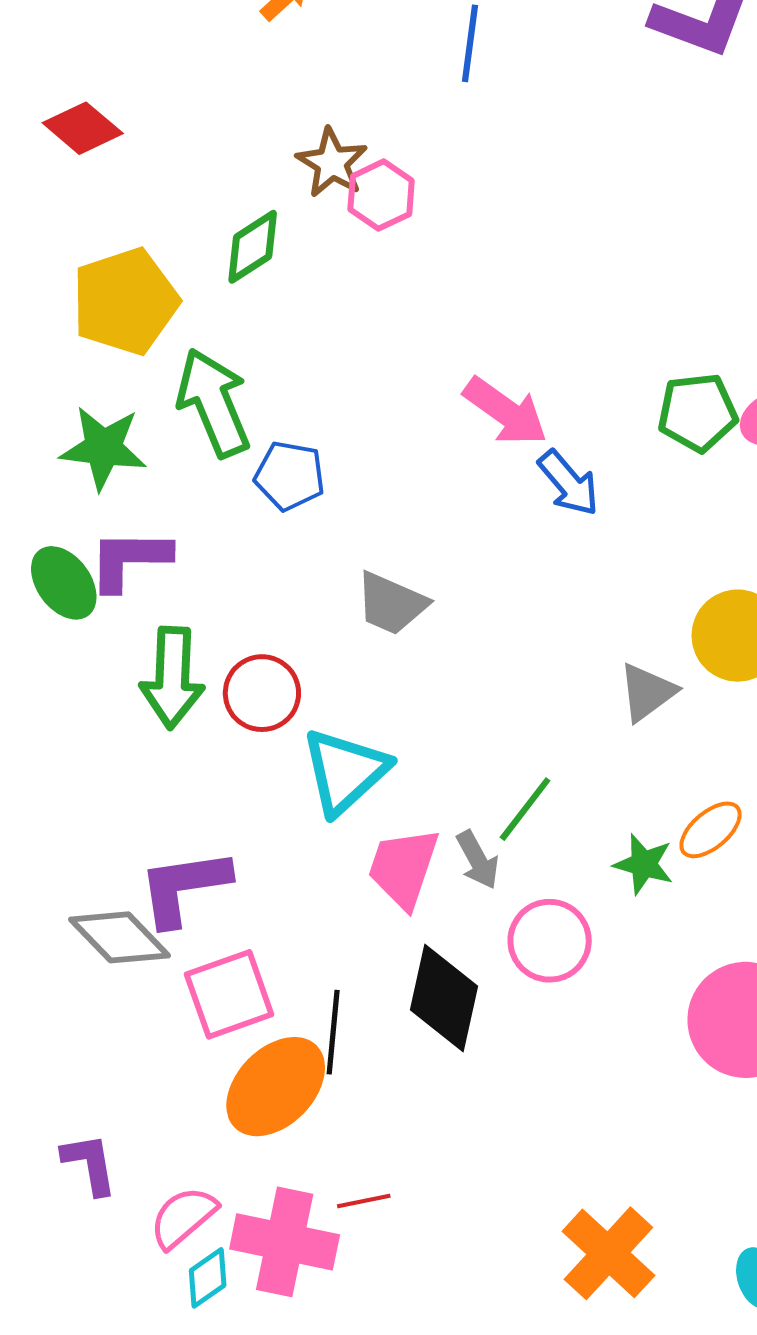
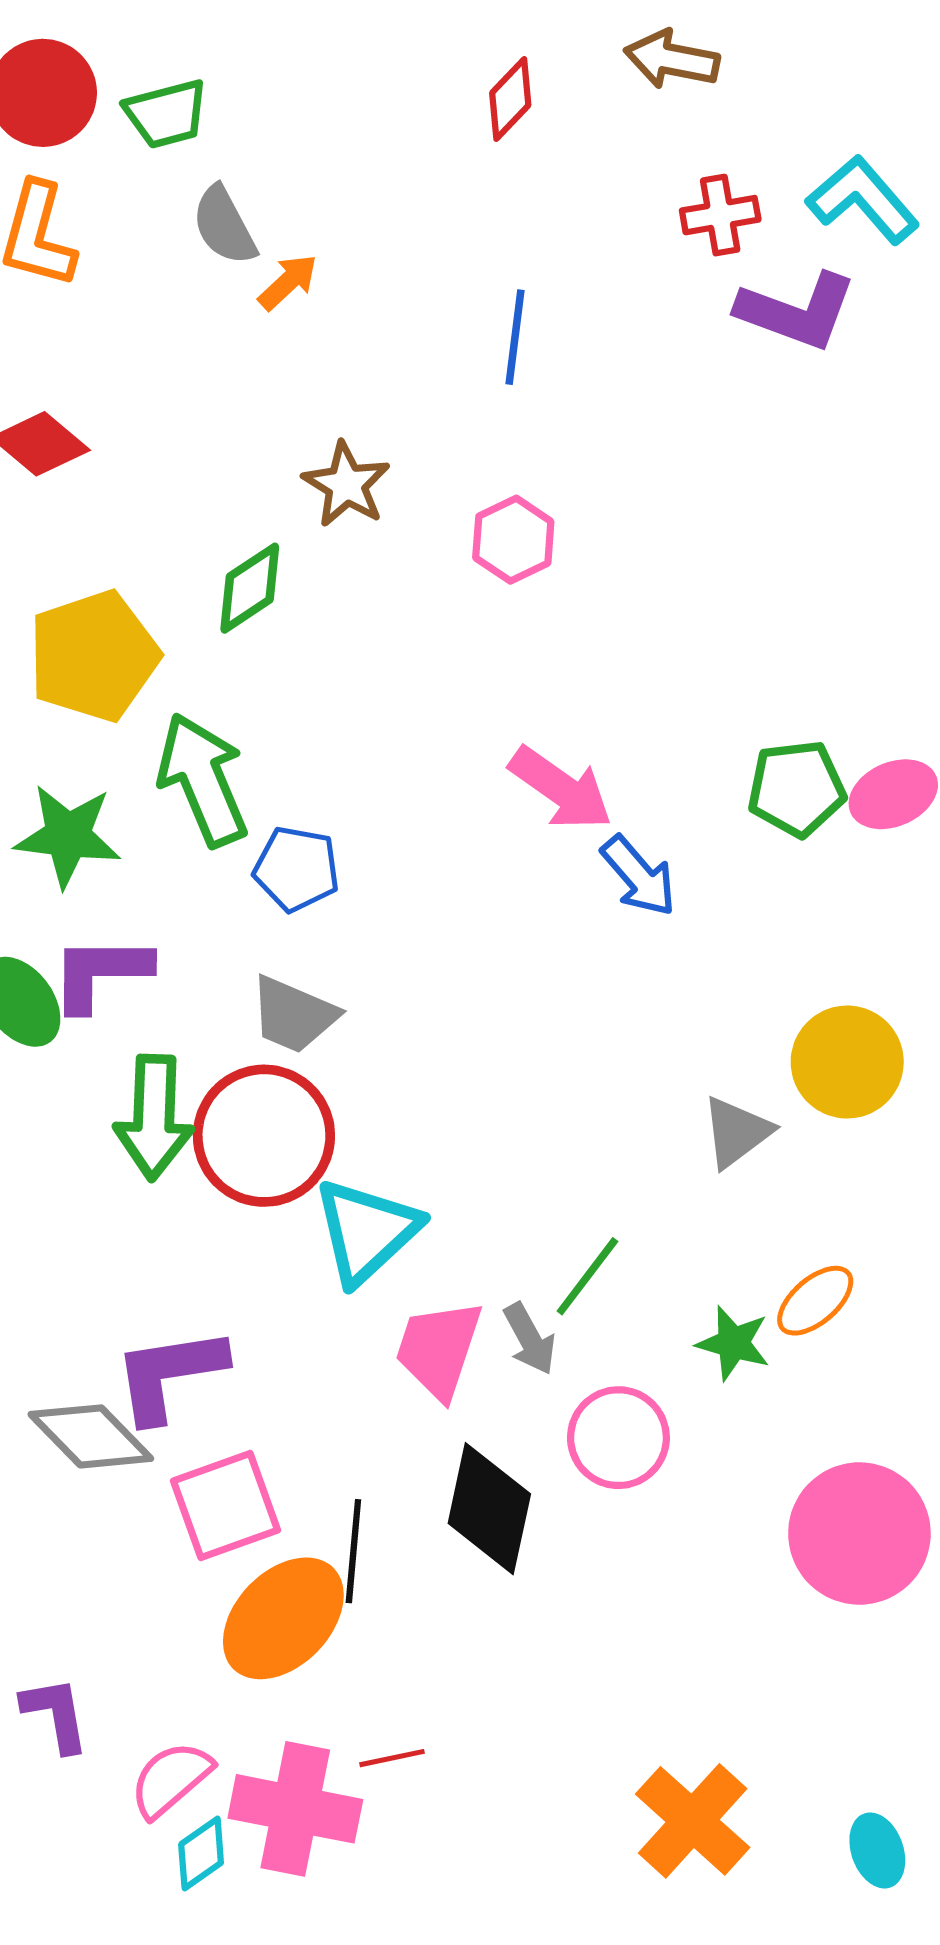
pink hexagon: (381, 195) -> (513, 540), moved
gray trapezoid: (391, 603) -> (294, 1015), moved
red circle: (262, 693) -> (264, 1136), size x1.5

